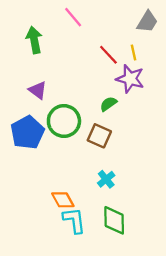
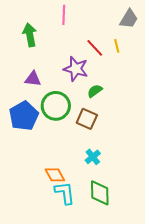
pink line: (73, 17) -> (64, 15), turned 42
purple star: (130, 79) -> (76, 69), moved
purple triangle: (38, 90) -> (33, 79), turned -30

